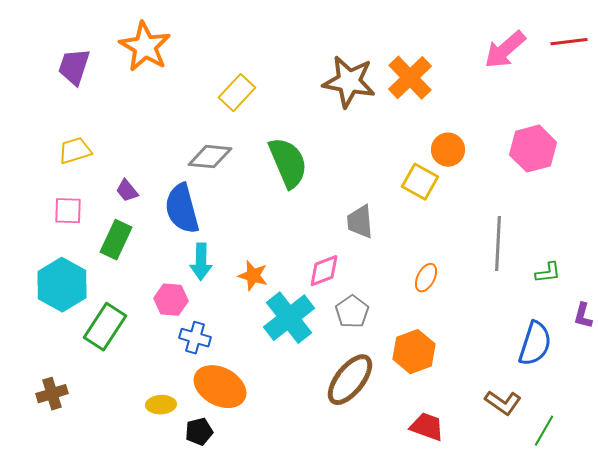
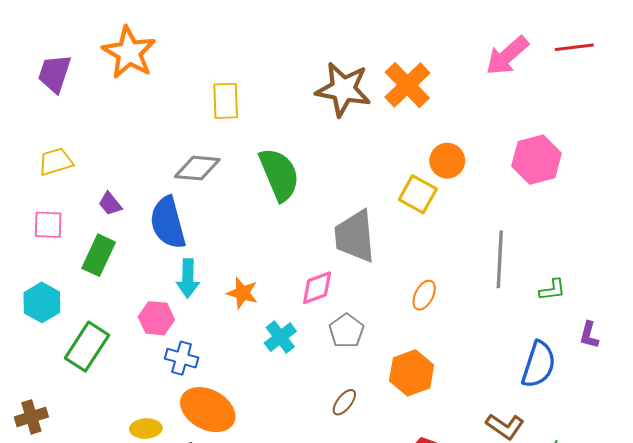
yellow rectangle: (237, 93) -> (226, 101), turned -45
gray trapezoid: (360, 222) -> (355, 236), size x1.5
cyan hexagon: (62, 285) -> (42, 302), size x0.7
cyan cross: (289, 318) -> (280, 337), size x0.6
brown ellipse: (350, 380) -> (344, 402), size x0.5

